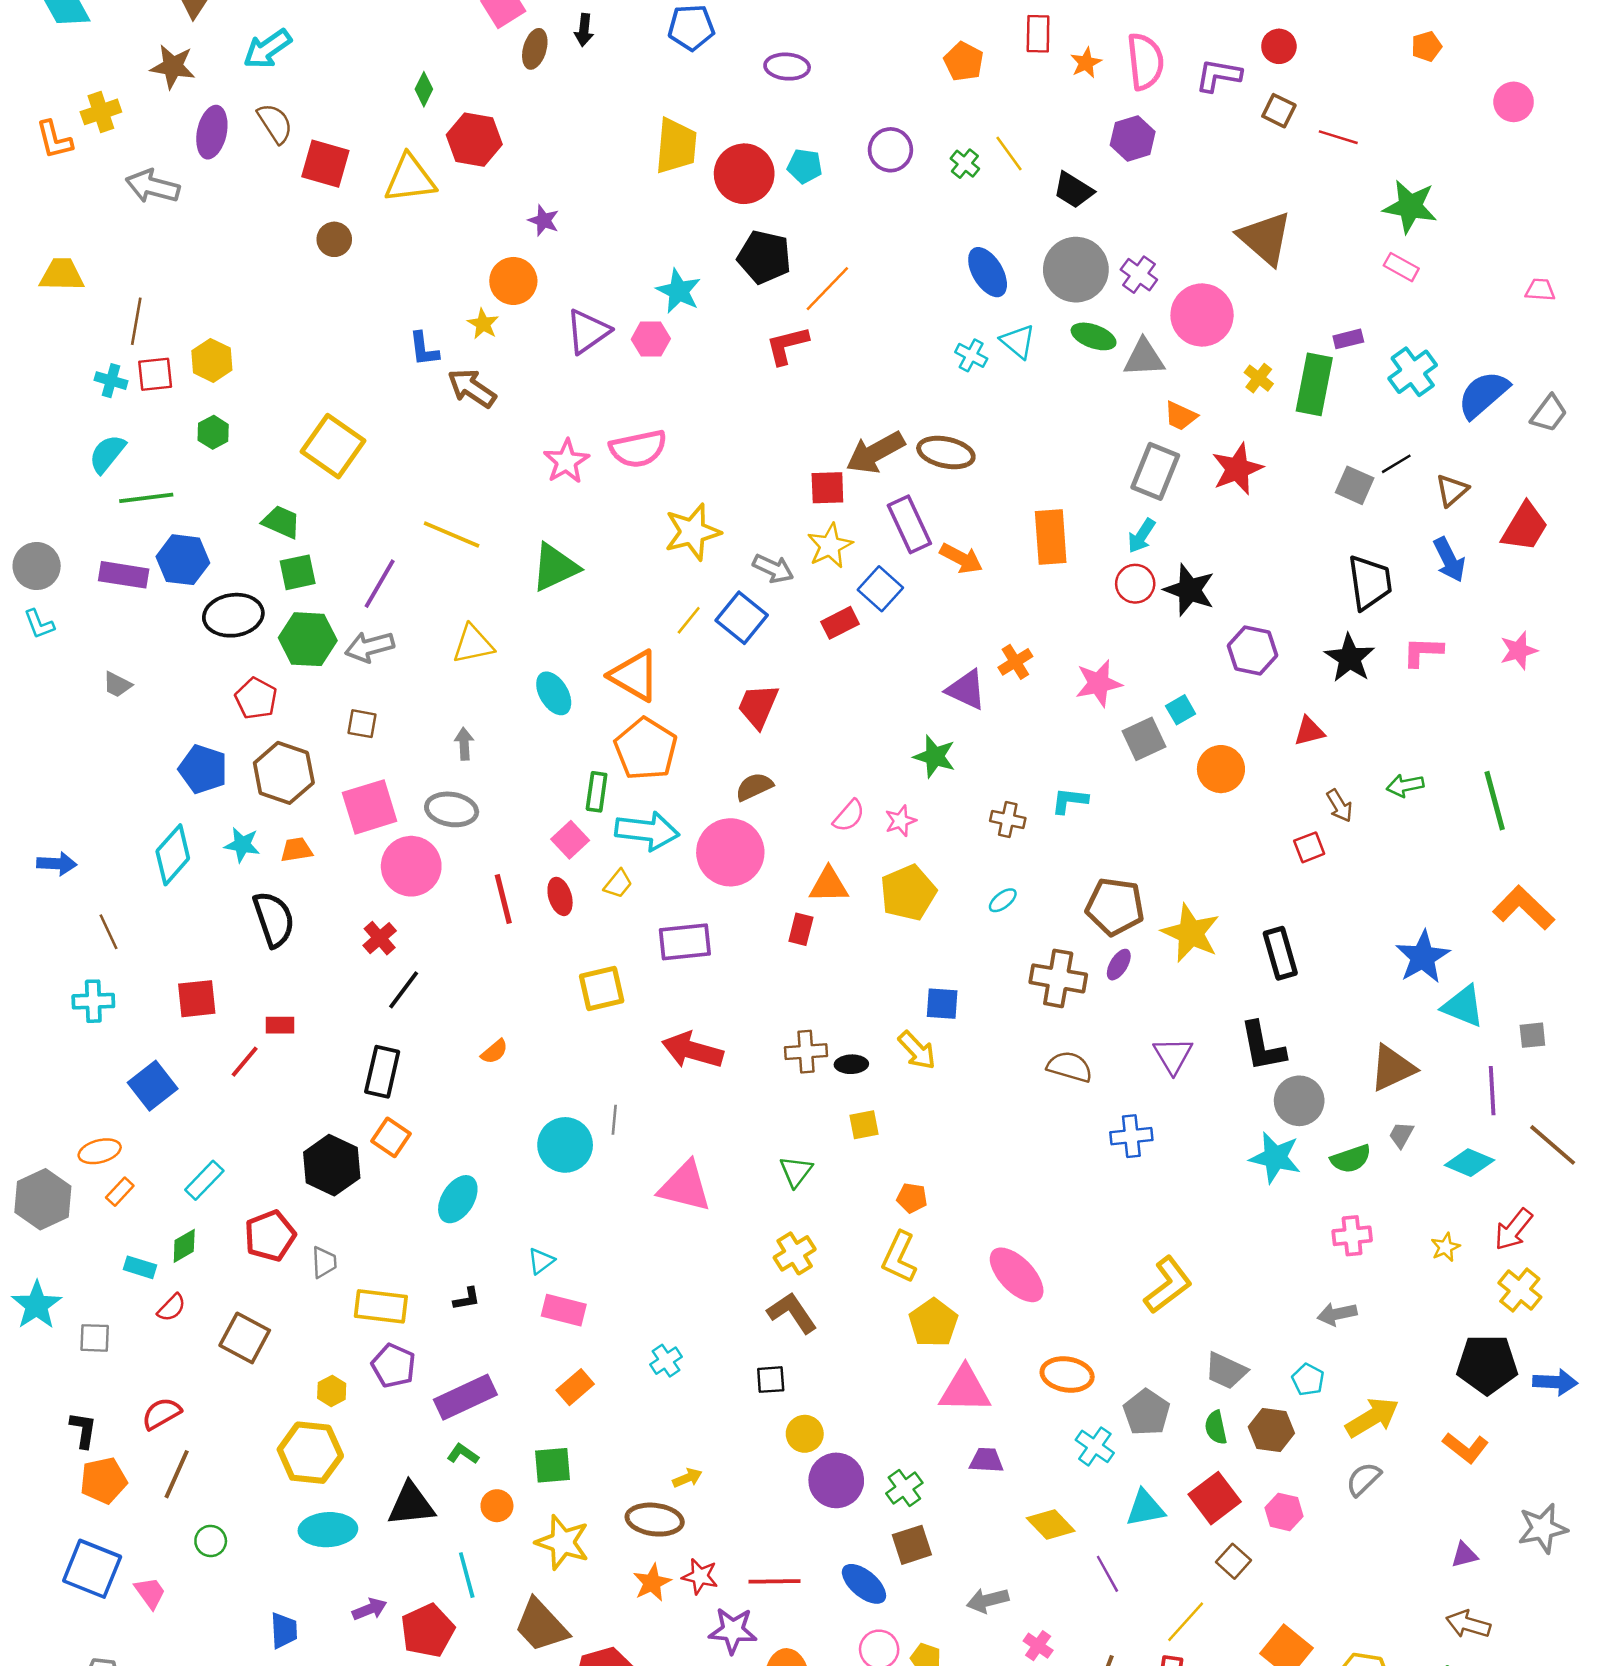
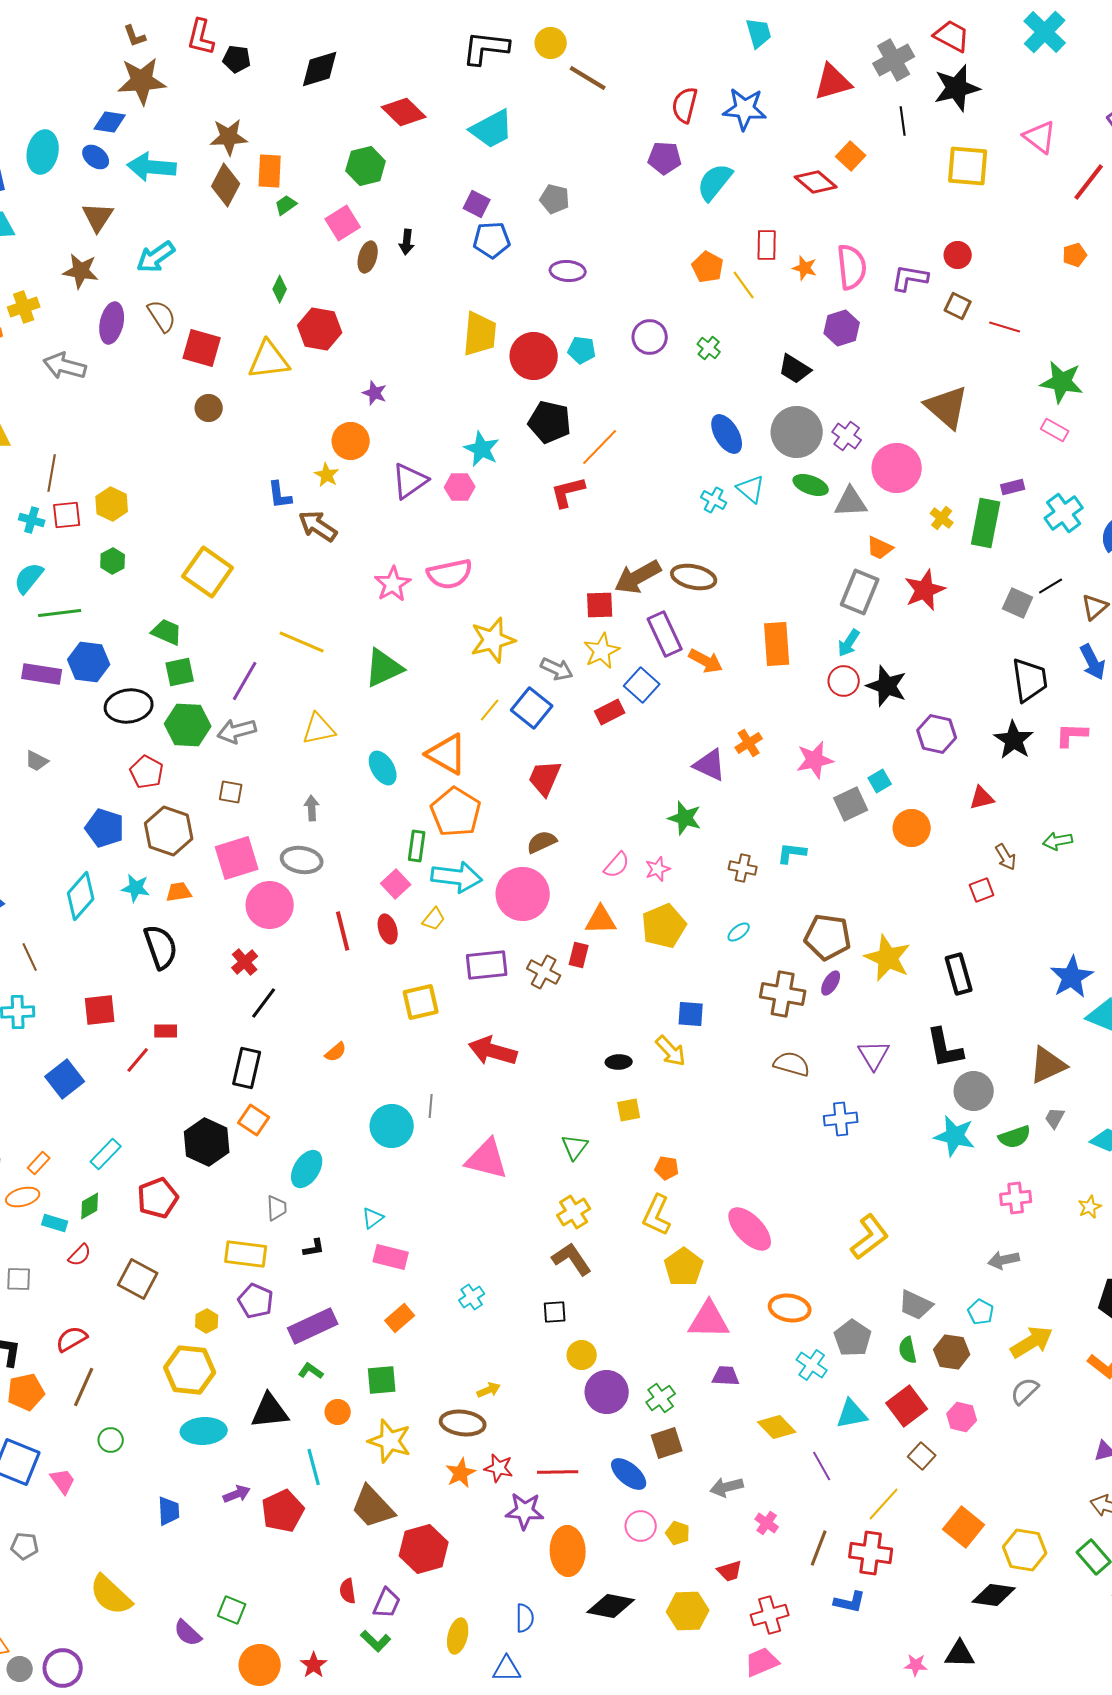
orange star: (1086, 63) -> (805, 268), turned -30
yellow line: (1009, 154) -> (744, 285), moved
brown cross: (806, 1052) -> (544, 972), moved, turned 32
orange ellipse: (100, 1151) -> (23, 1197), moved
gray trapezoid: (324, 1262) -> (277, 1208), moved

